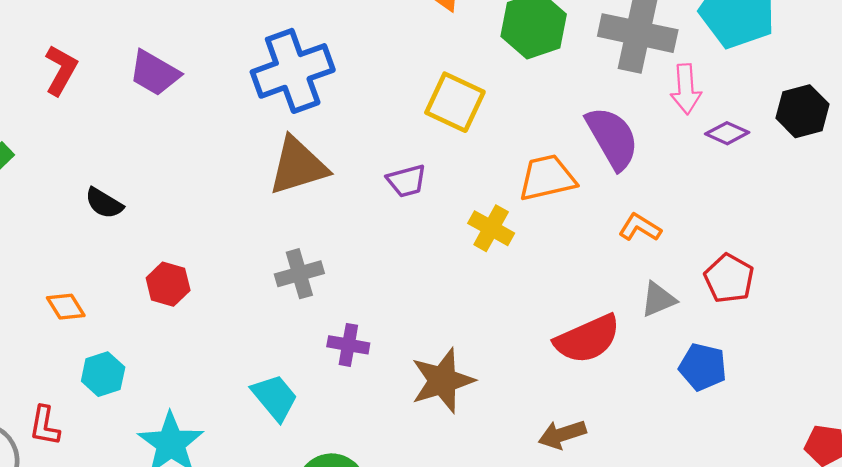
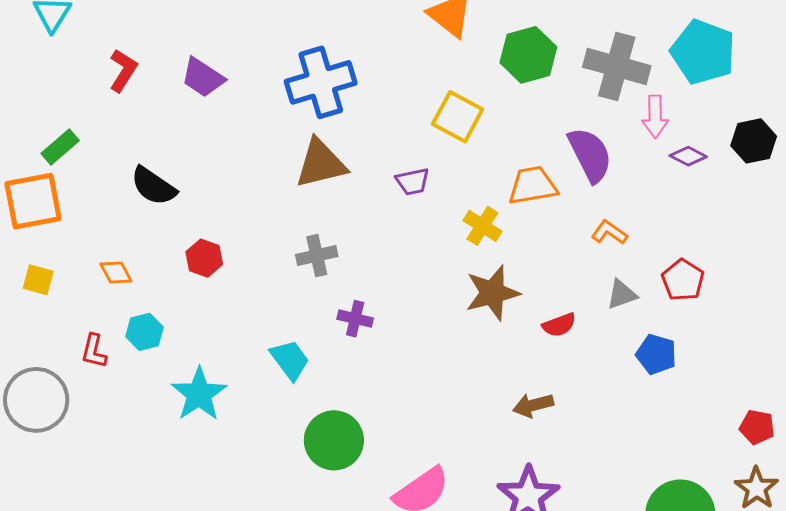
black semicircle: (104, 203) -> (153, 186), size x1.4
red semicircle: (587, 339) -> (559, 325), size x0.6
brown star: (443, 381) -> (492, 293), moved
red L-shape: (45, 426) -> (94, 351), moved

